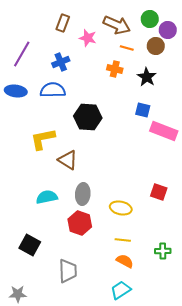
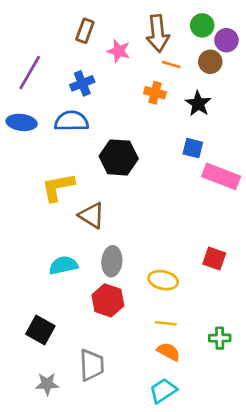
brown arrow: (117, 25) -> (158, 33), turned 60
gray star: (18, 294) -> (47, 384), moved

